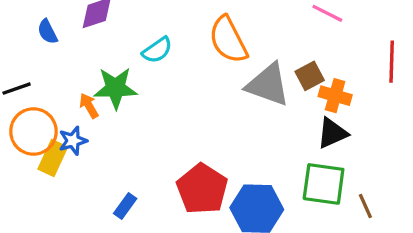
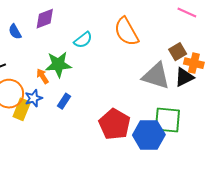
gray triangle: (268, 85) -> (156, 76), moved
black triangle: (332, 133) -> (184, 77), moved
green square: (324, 184) -> (167, 120), moved
blue rectangle: (125, 206) -> (64, 101), moved

